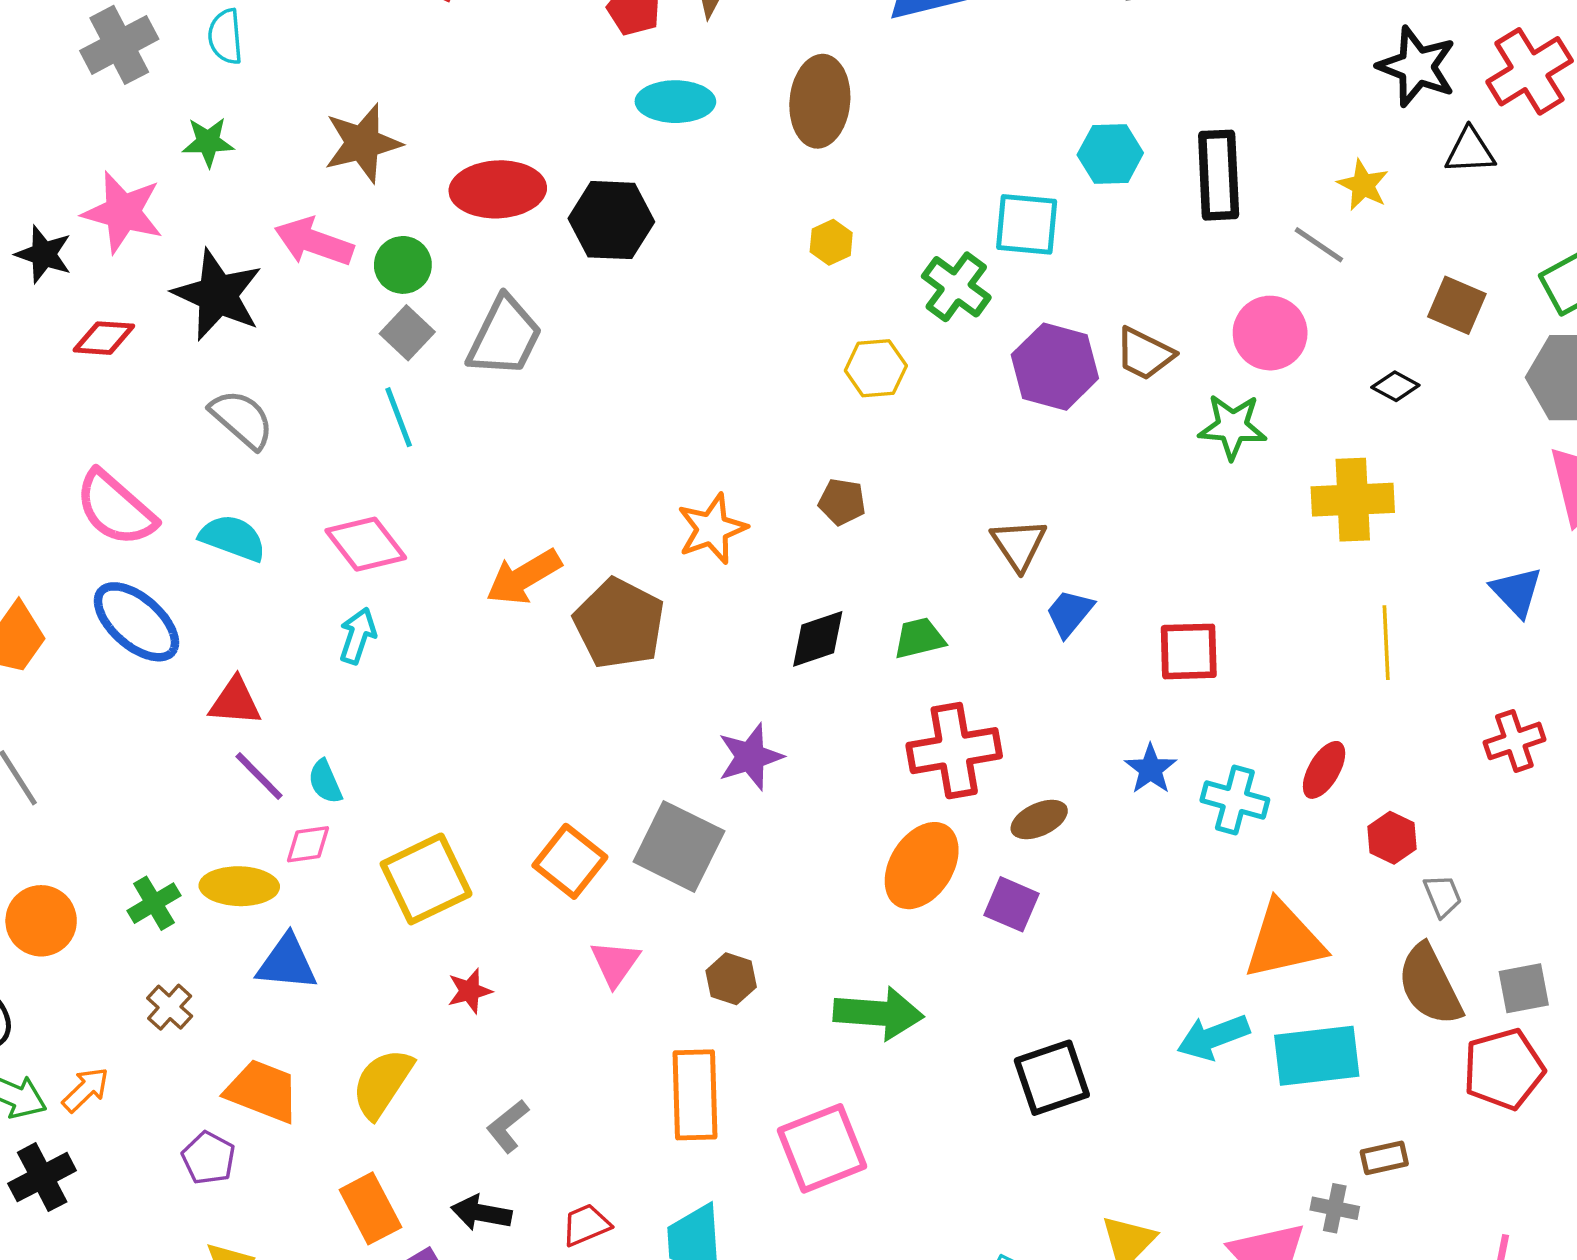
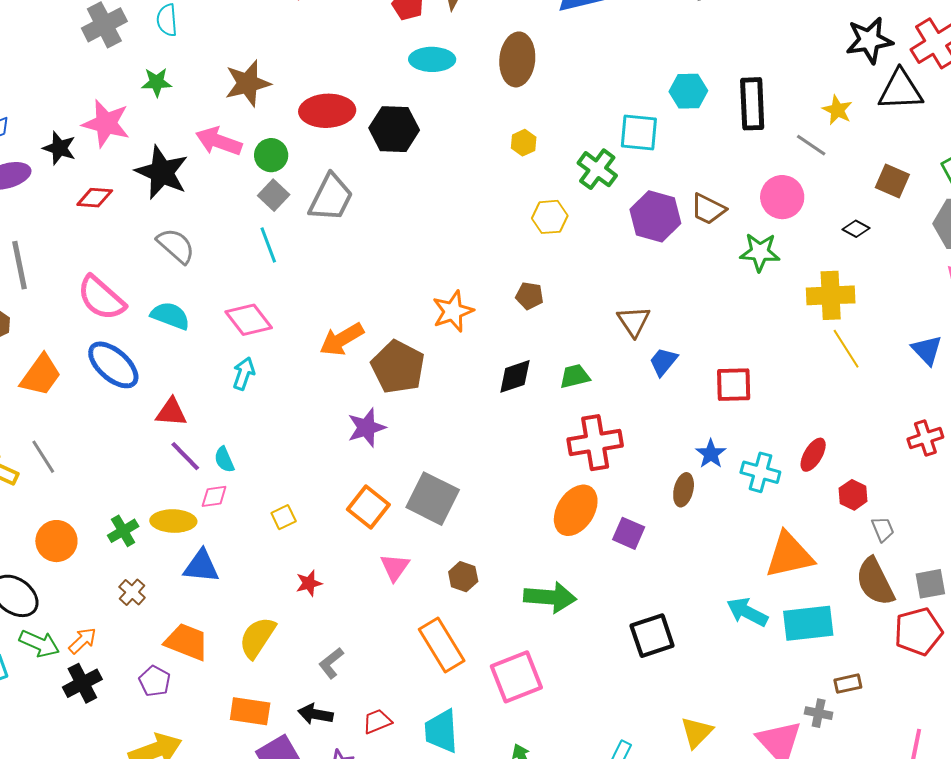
black star: (1417, 67) -> (869, 40), turned -30
black triangle: (1470, 151) -> (900, 90), size x1.5
yellow line: (1386, 643) -> (846, 349), moved, turned -30
purple star: (750, 757) -> (366, 428), moved
brown ellipse: (1039, 820) -> (684, 490), moved, turned -52
yellow square: (426, 879) -> (284, 517), size x0.5
cyan arrow: (1213, 1037) -> (747, 612), turned 48
orange rectangle: (695, 1095) -> (442, 645), turned -30
black cross: (42, 1177) -> (82, 683), moved
orange rectangle: (370, 1208) -> (250, 711), turned -54

